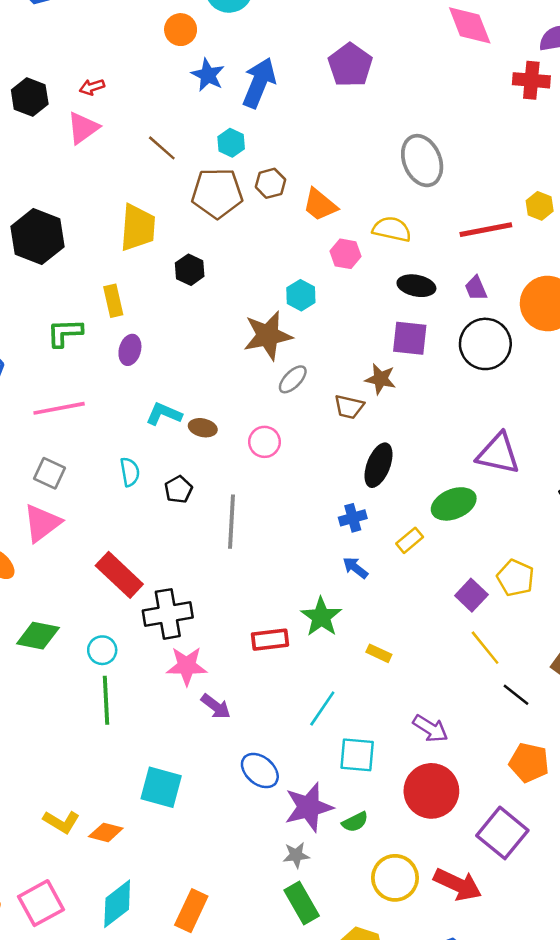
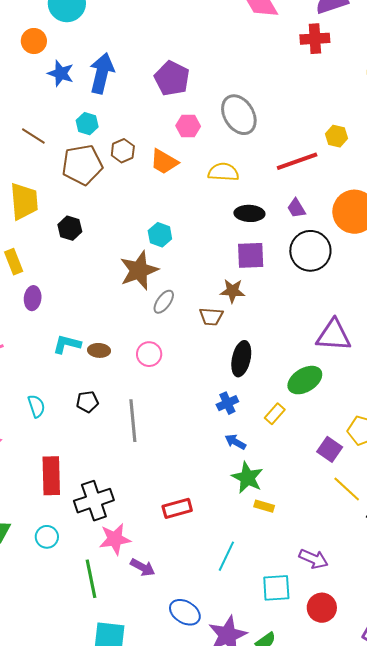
purple pentagon: (350, 65) -> (172, 78), moved
pink hexagon: (345, 254) -> (188, 126), moved
cyan semicircle: (130, 472) -> (36, 406), moved
black pentagon: (178, 489) -> (87, 402), turned 30
red rectangle: (119, 575) -> (51, 476), turned 54
green star: (321, 617) -> (247, 478), moved
green line: (106, 700) -> (91, 579), moved
cyan square: (357, 755) -> (276, 588), moved
red circle: (431, 791) -> (322, 608), size x0.7

